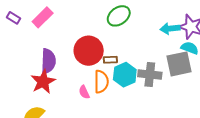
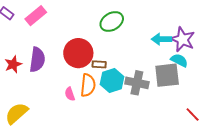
red star: (43, 82) -> (13, 64), moved, size x0.7

